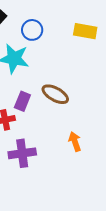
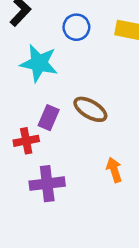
blue circle: (32, 30) -> (76, 27), moved

